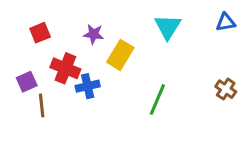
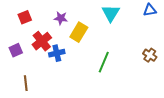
red cross: (65, 68) -> (42, 41), turned 30
brown line: (42, 105) -> (26, 83), moved

